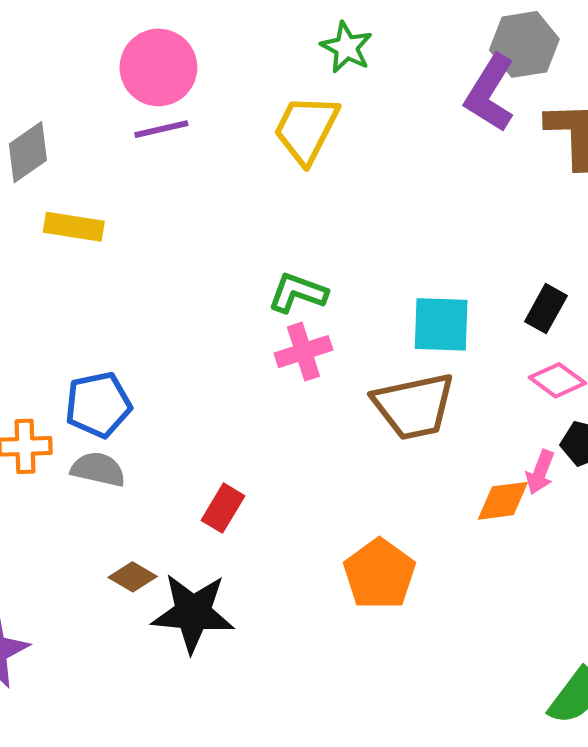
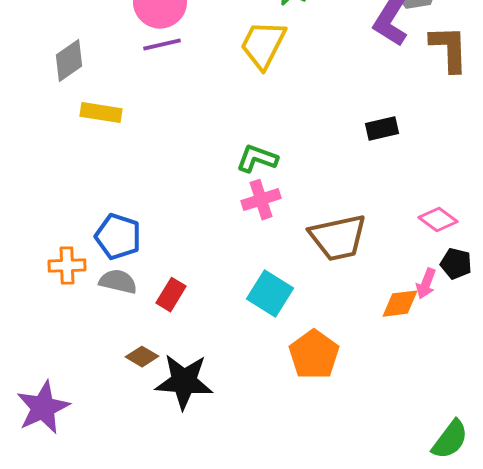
black rectangle: (546, 309) -> (382, 129), moved, turned 48
cyan square: (441, 324) -> (270, 294), moved, turned 30
blue pentagon: (98, 405) -> (118, 237), turned 30
red rectangle: (223, 508) -> (171, 295), moved

